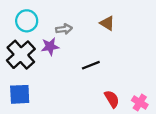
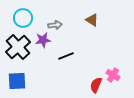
black line: (91, 65) -> (66, 56), moved
red semicircle: (112, 99) -> (96, 85), turned -126
pink cross: (140, 102) -> (113, 75), moved

